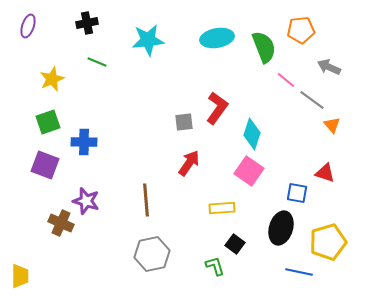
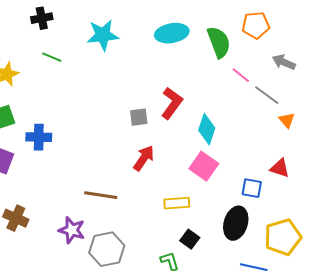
brown line: (146, 200) -> (101, 195), turned -76
purple star: (86, 201) -> (72, 230), moved

